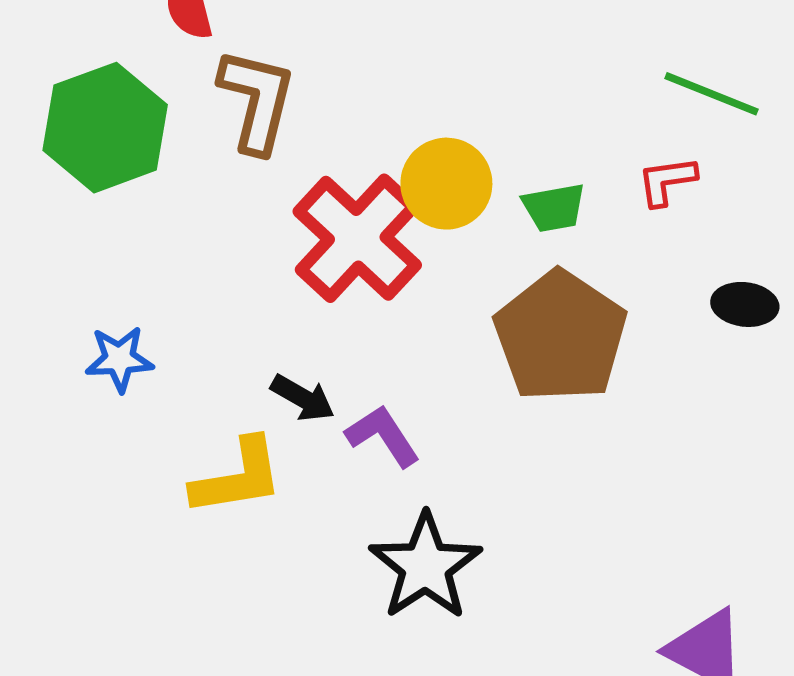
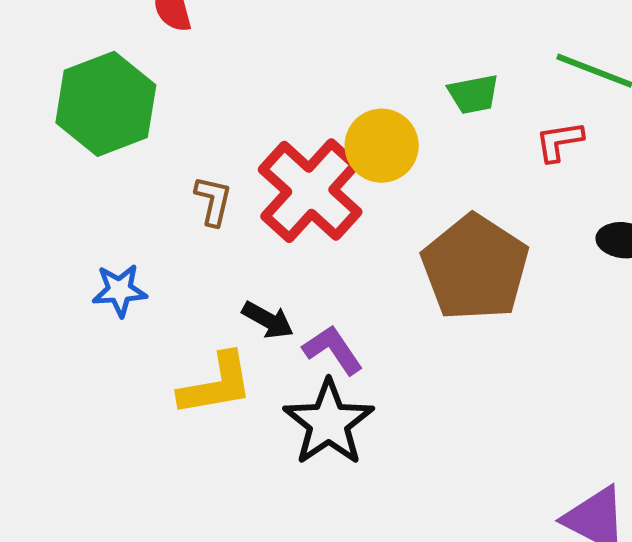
brown L-shape: (257, 100) -> (213, 201), moved, size x0.6
green trapezoid: (554, 208) -> (473, 94), moved
black star: (425, 566) -> (329, 423), moved

